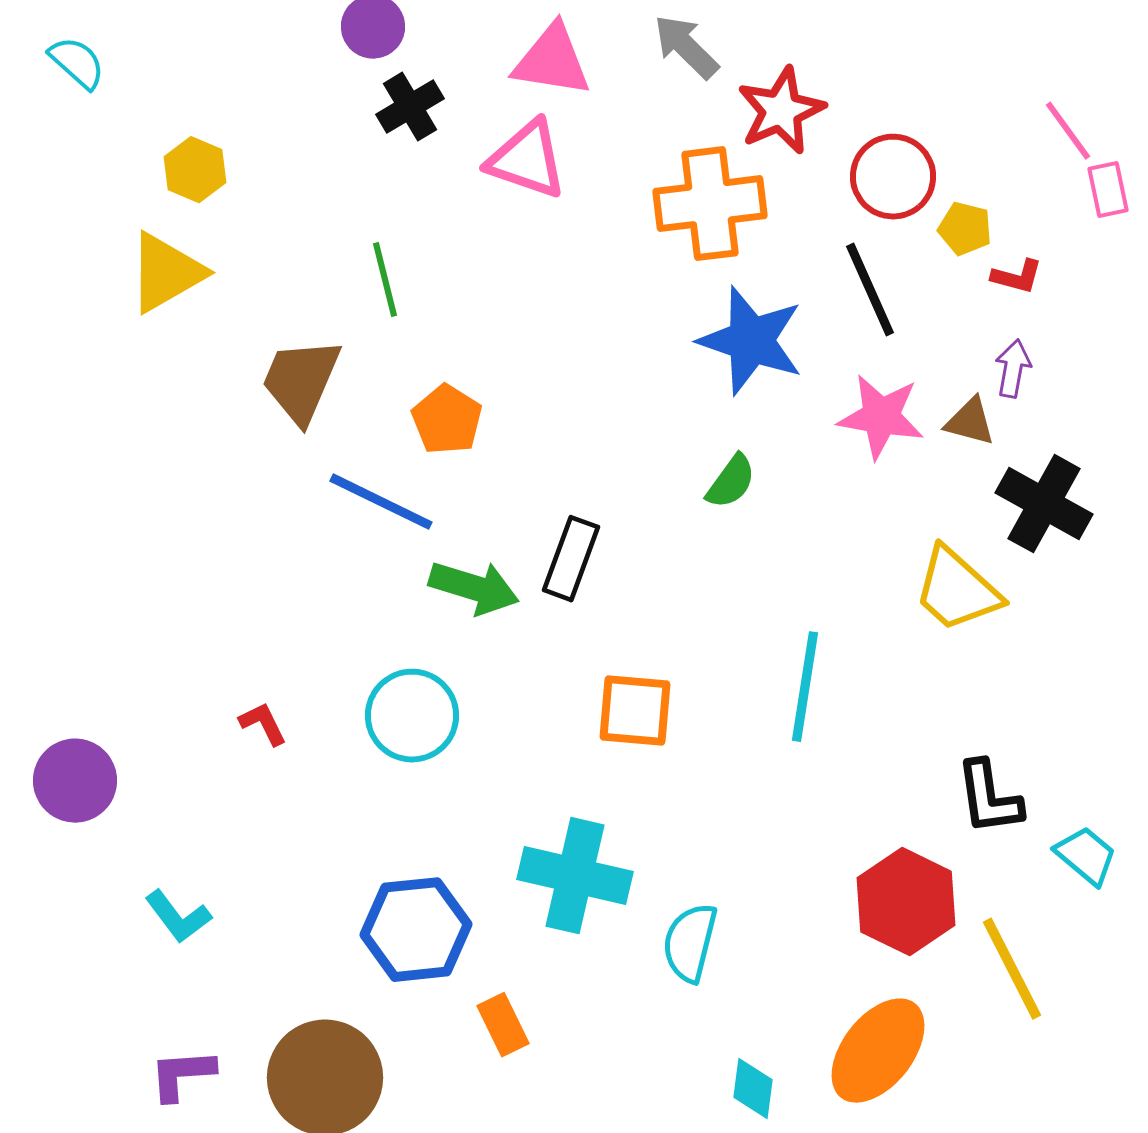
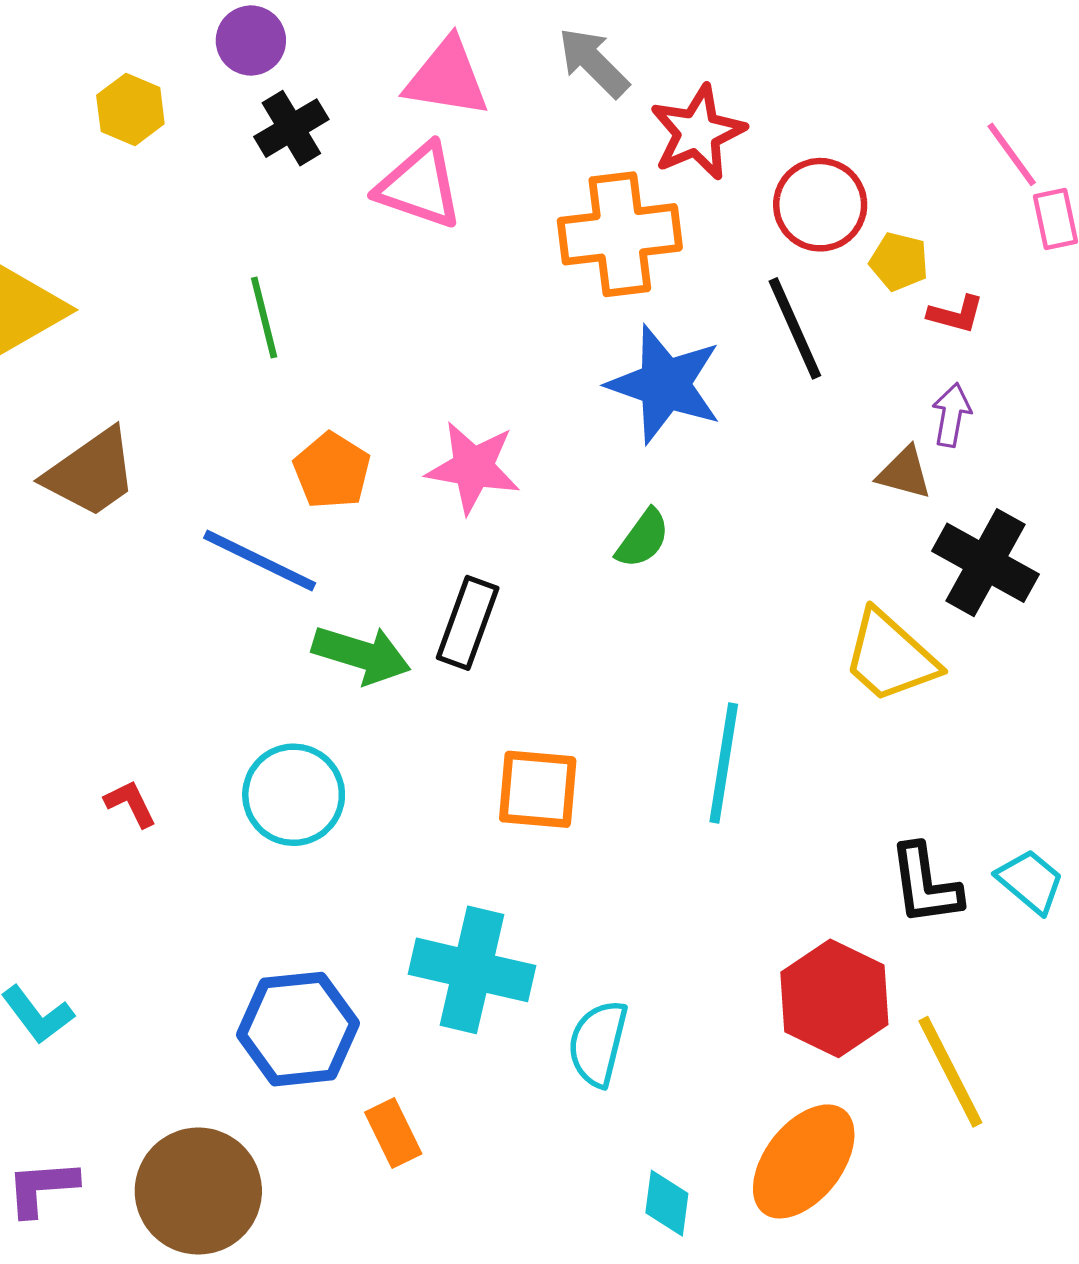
yellow hexagon: (195, 170) -> (130, 109), moved
brown trapezoid: (301, 381) -> (91, 473), moved, turned -148
pink star: (881, 417) -> (473, 467), moved
cyan trapezoid: (1086, 856) -> (1030, 881), moved

